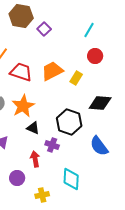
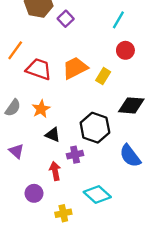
orange star: (23, 106) -> (41, 109), size x0.7
purple cross: (52, 145) -> (75, 155), turned -32
cyan diamond: (71, 179) -> (97, 195), turned -50

